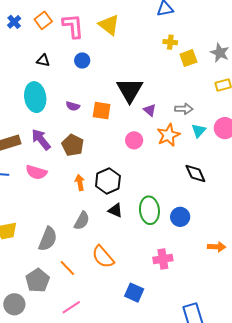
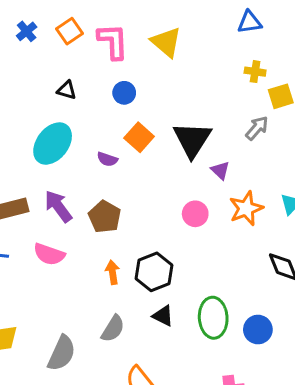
cyan ellipse: (35, 97) -> (53, 144), turned 44
gray arrow: (184, 109) -> (257, 128), moved, turned -54
orange square: (102, 111) -> (139, 137), moved, turned 30

